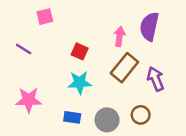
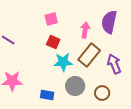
pink square: (45, 17) -> (51, 19), moved
cyan star: (80, 83) -> (63, 62), moved
gray circle: (107, 120) -> (75, 86), moved

